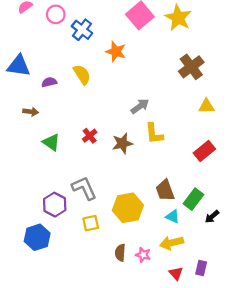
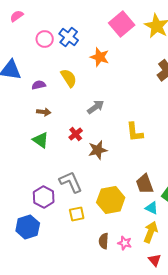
pink circle: (56, 14) -> (45, 39), moved
gray arrow: (140, 106) -> (96, 107), moved
brown arrow: (31, 112) -> (44, 112), moved
brown star: (122, 143) -> (98, 150), moved
yellow arrow: (172, 243) -> (151, 232), turned 125

